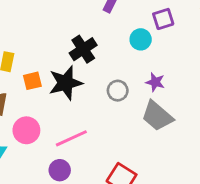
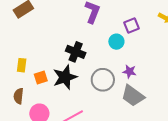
black cross: (83, 49) -> (76, 52), turned -30
gray circle: (118, 91) -> (103, 80), size x1.5

